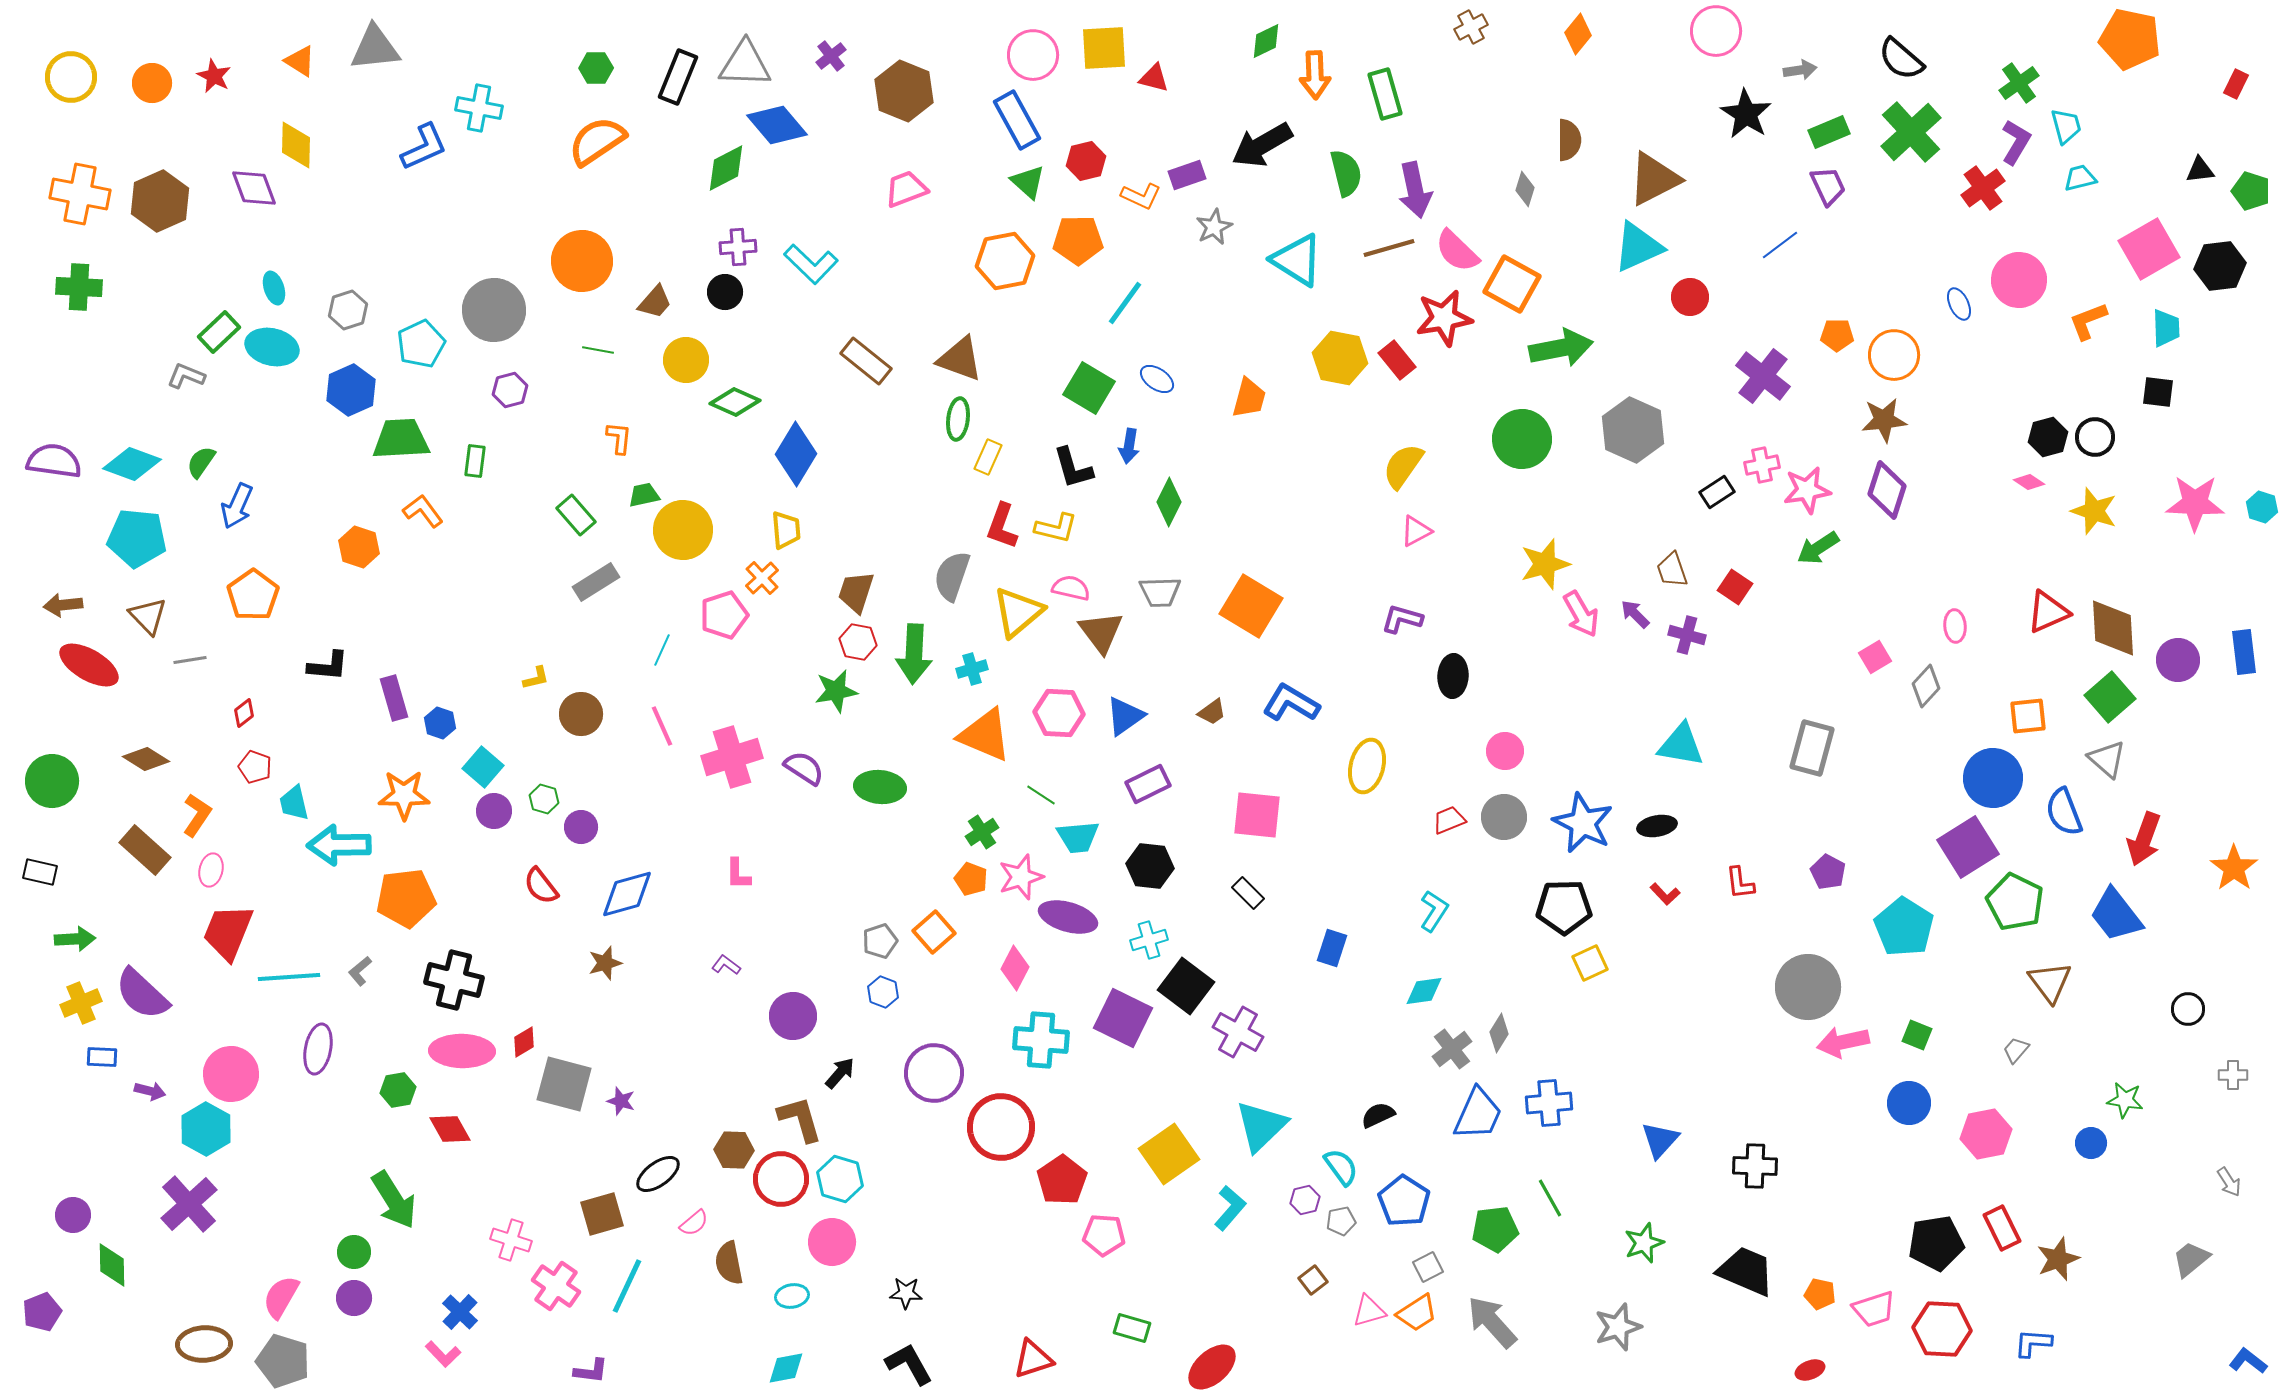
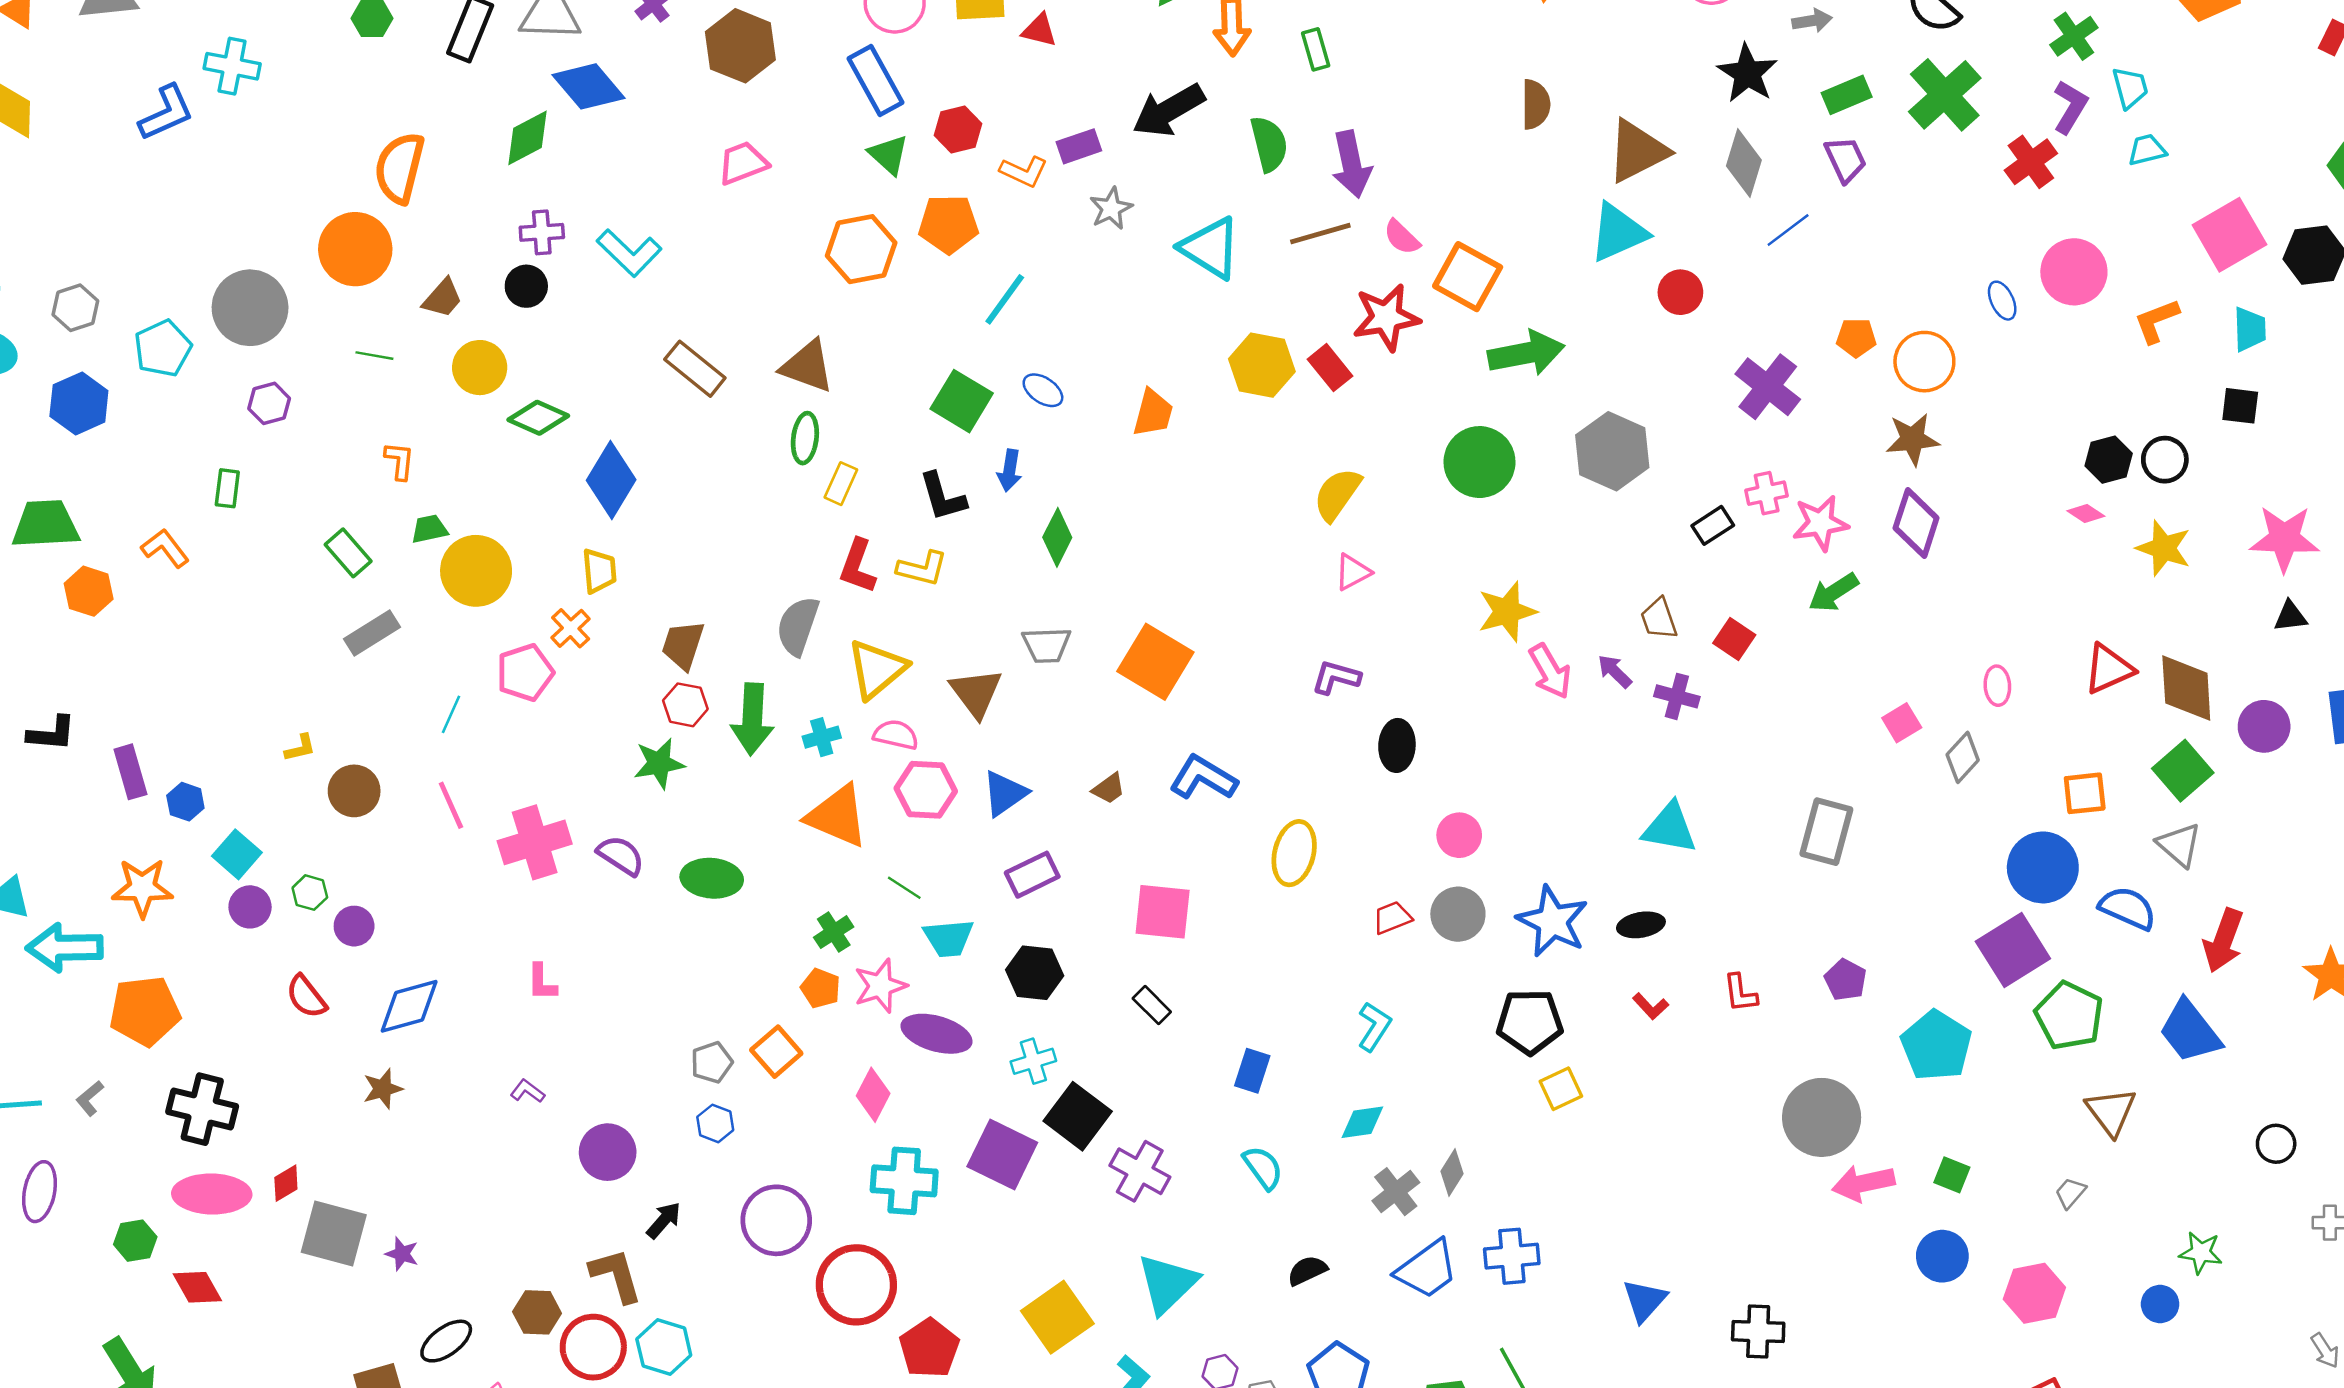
green rectangle: (1385, 94) -> (1316, 49), size x0.7
orange semicircle: (597, 141) -> (400, 168), moved, turned -42
black triangle: (2200, 170) -> (2290, 616), moved
gray diamond: (1525, 189) -> (1744, 163), moved, size x1.6
pink semicircle: (1457, 251) -> (1402, 237), size x0.7
green trapezoid: (401, 439) -> (45, 524), moved
pink semicircle: (1071, 588) -> (896, 735), moved
blue semicircle: (2064, 812) -> (2128, 908), turned 135
blue trapezoid: (1478, 1114) -> (1427, 1269), turned 30
cyan semicircle: (1341, 1167) -> (1263, 1168), moved

